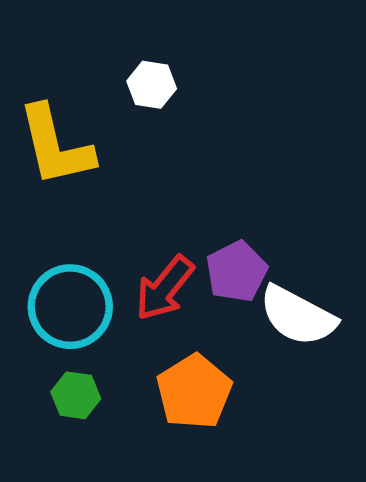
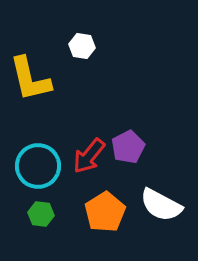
white semicircle: (298, 316) -> (161, 205), moved

